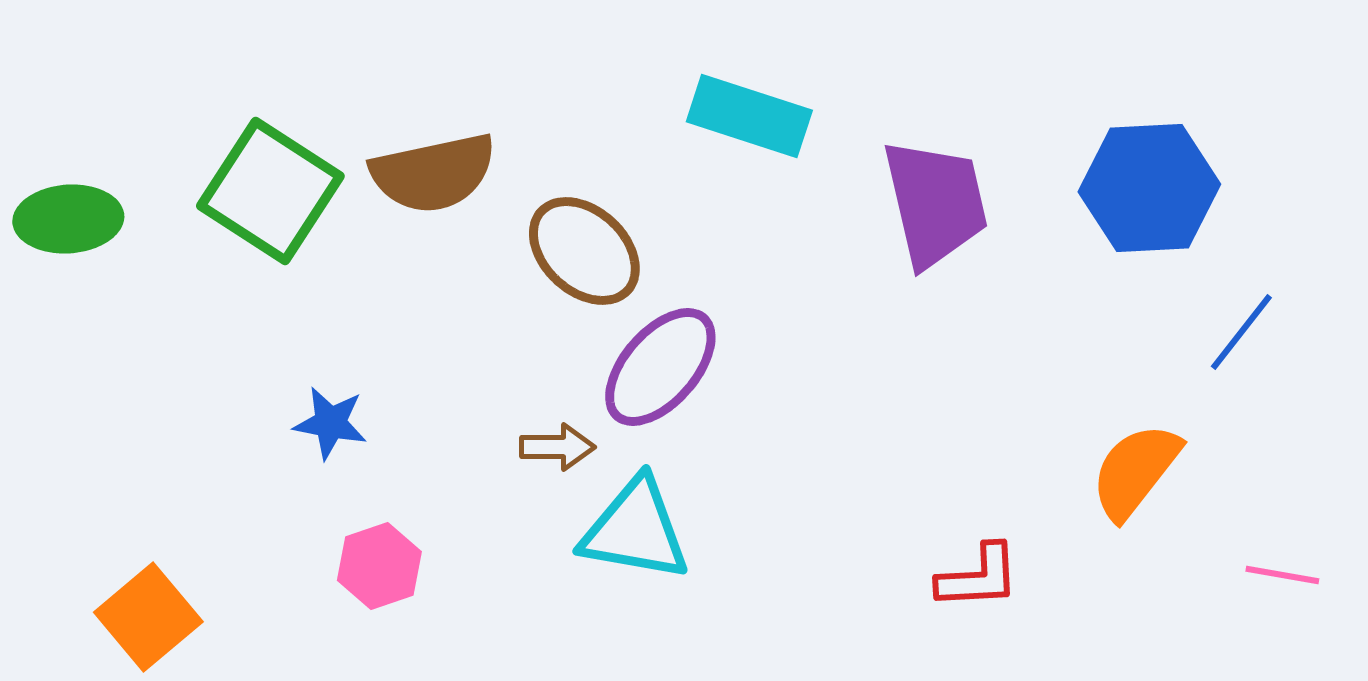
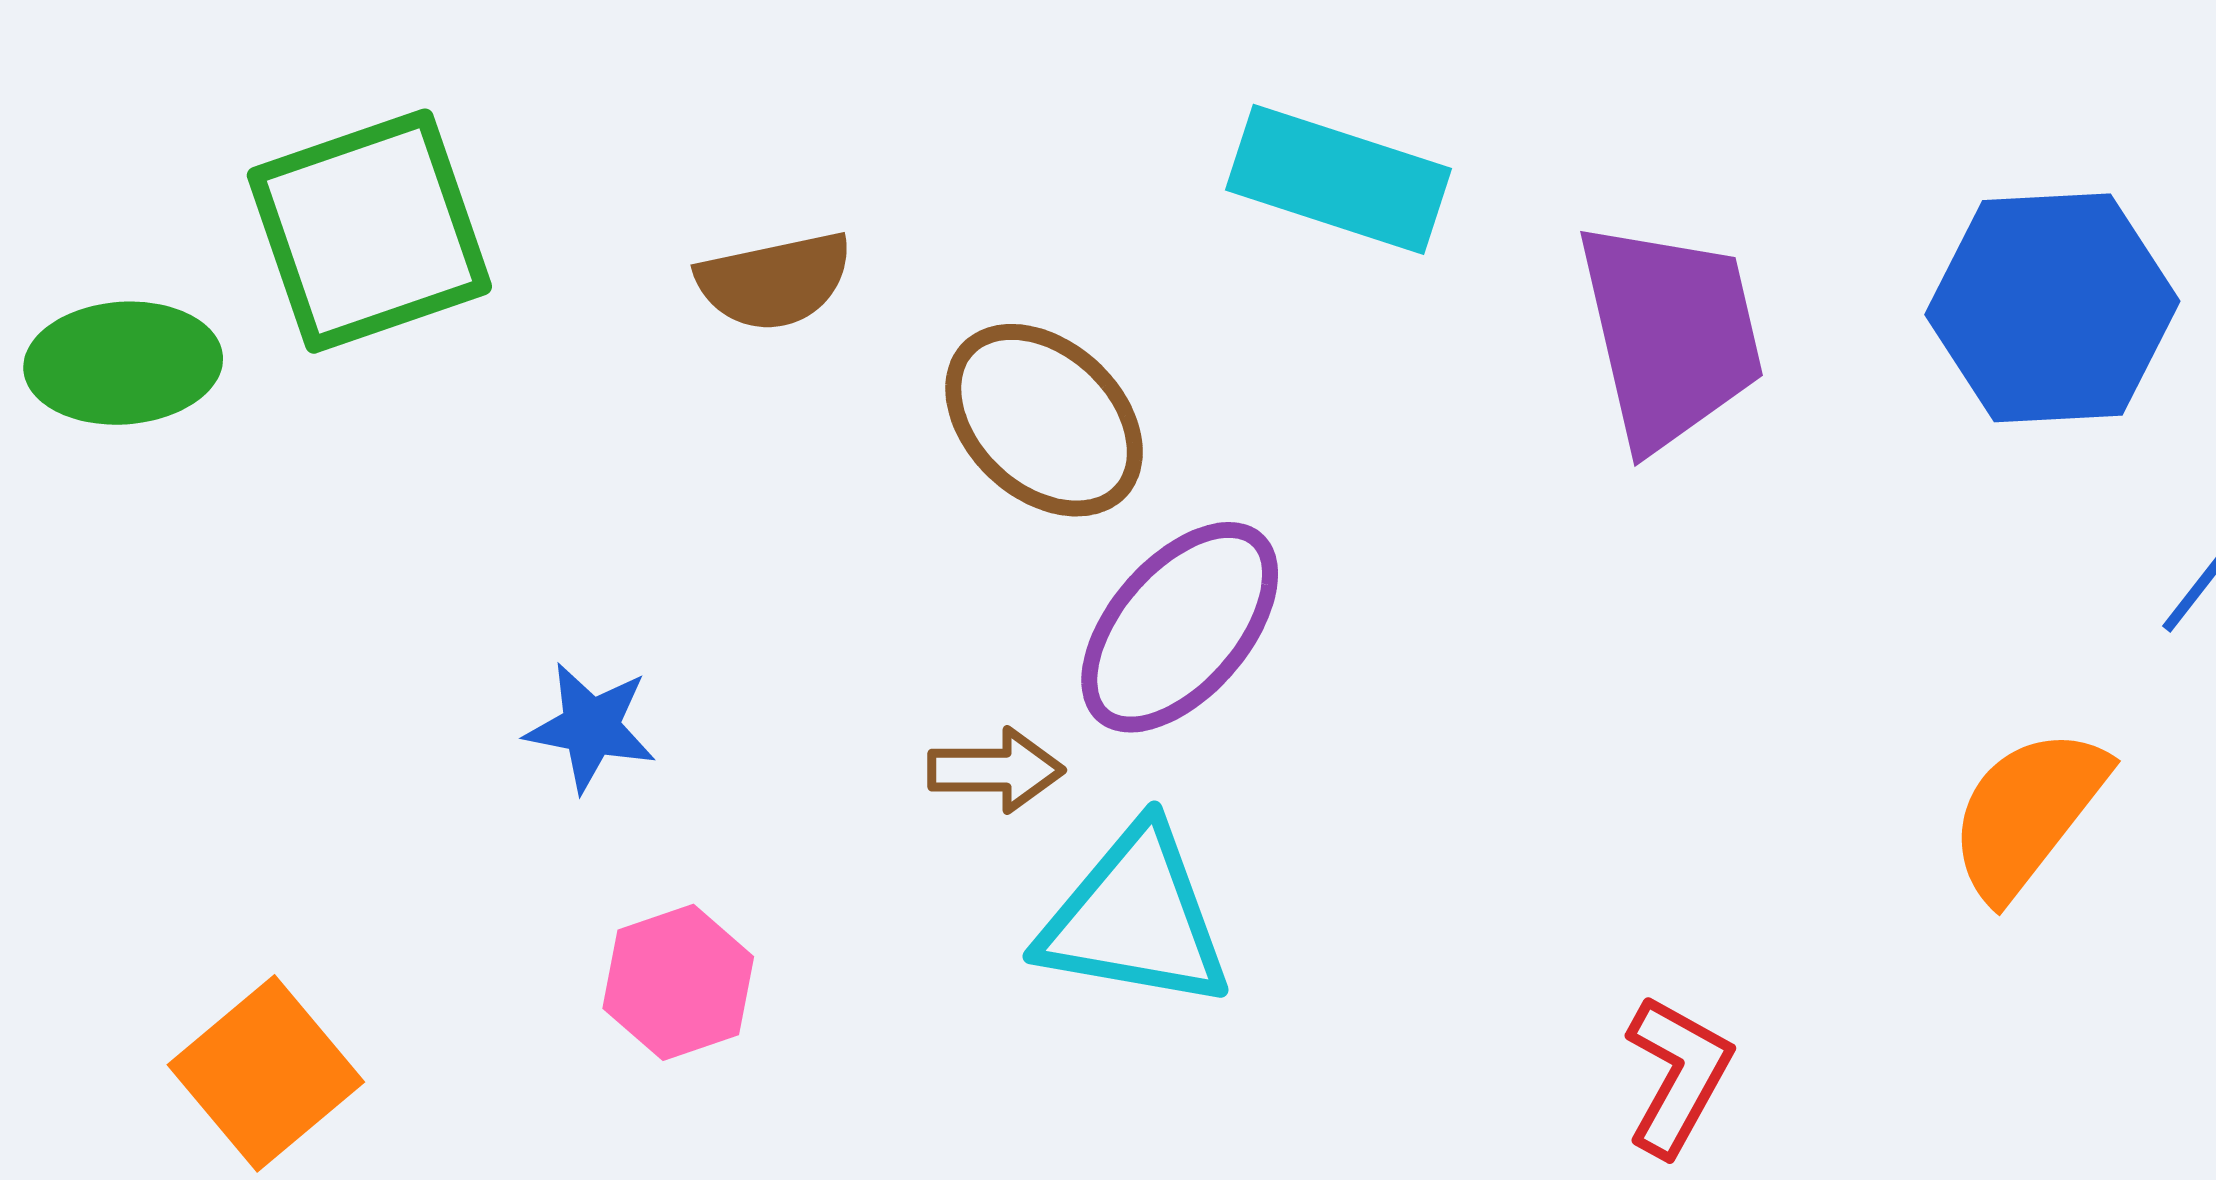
brown semicircle: (433, 173) -> (775, 281), size x0.7
green square: (270, 191) -> (369, 231), moved, turned 38
red L-shape: (978, 577) -> (1678, 1075), moved, turned -58

